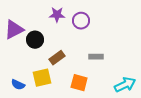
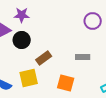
purple star: (57, 15) -> (22, 15), moved
purple circle: (81, 21) -> (93, 21), moved

